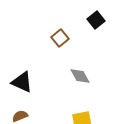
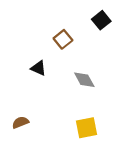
black triangle: (22, 82) -> (39, 68), moved, size x0.7

